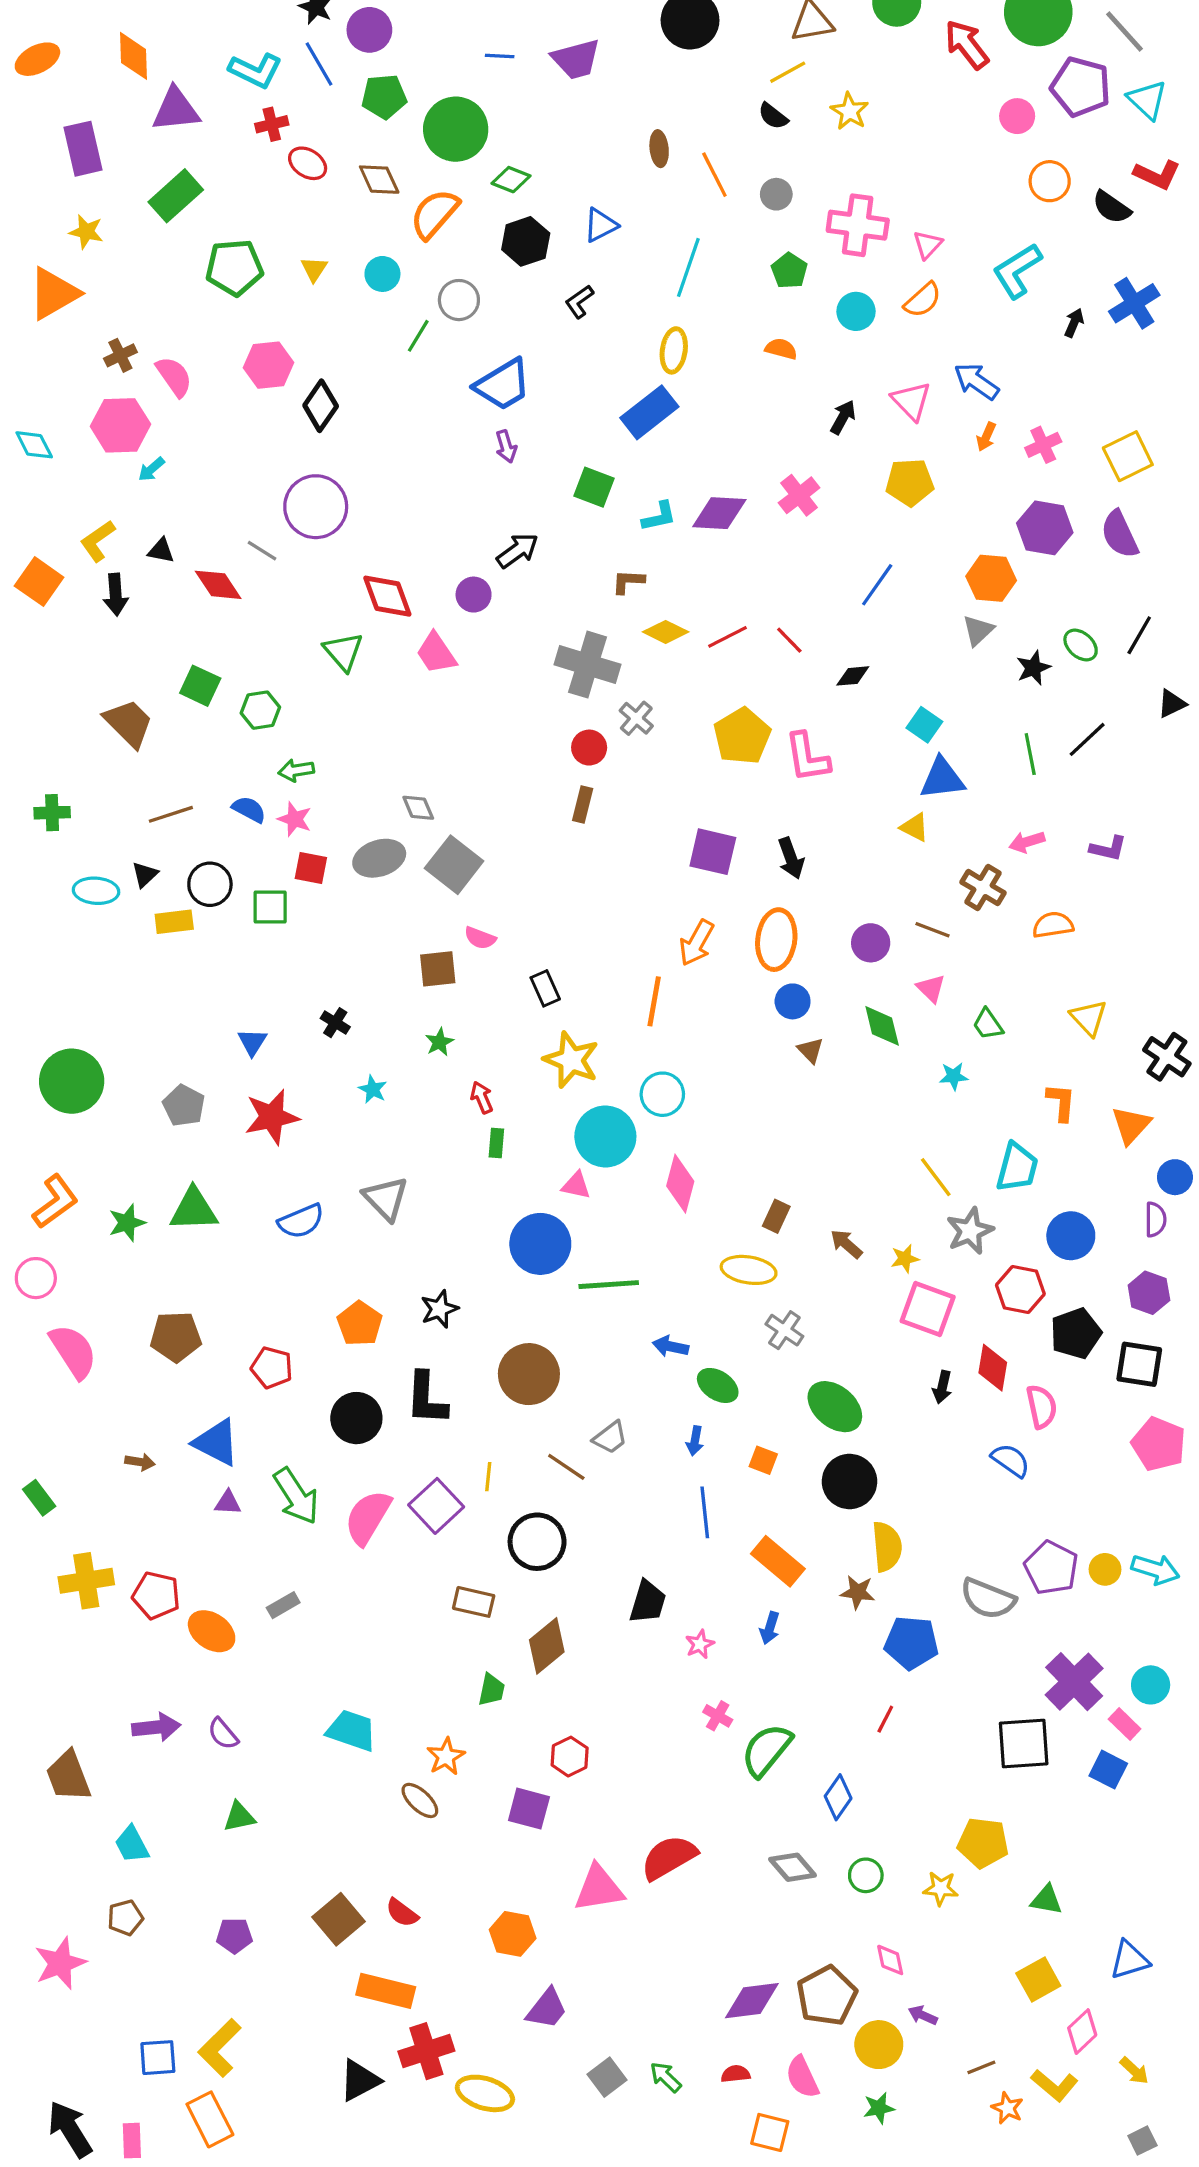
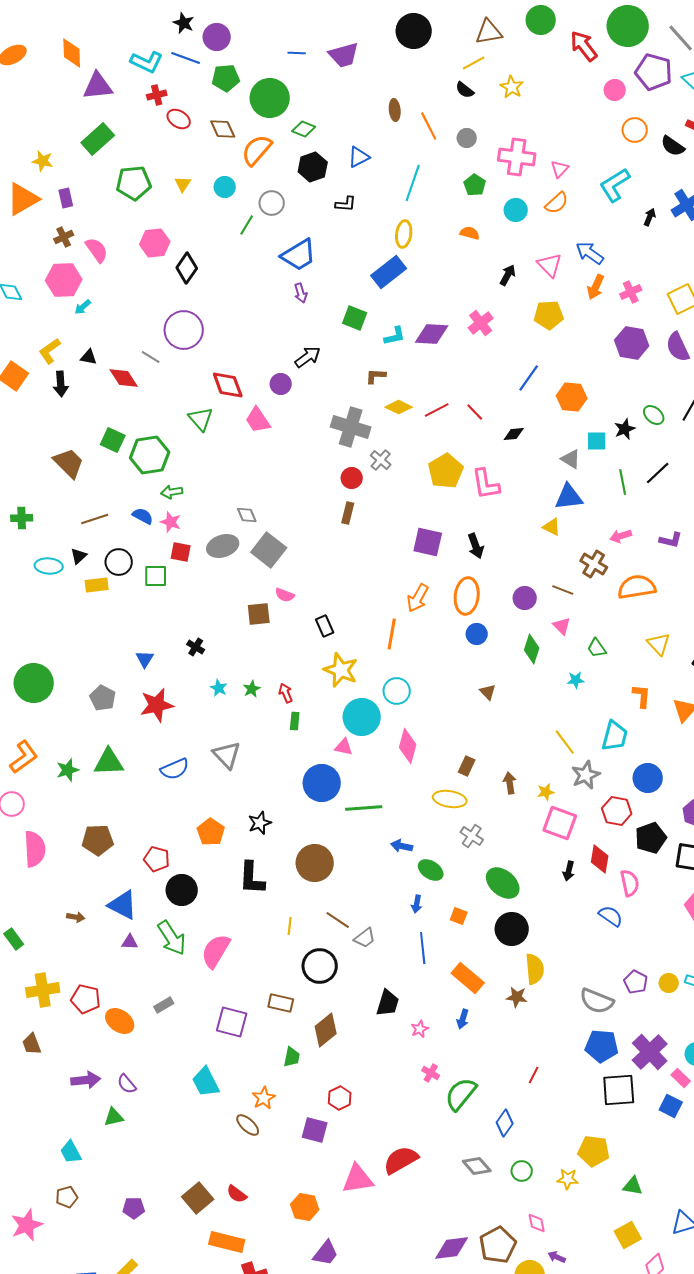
blue line: (319, 64) -> (186, 58), turned -40
purple rectangle: (83, 149) -> (66, 198), moved, size x0.6
black L-shape: (579, 302) -> (346, 204), turned -140
orange arrow: (986, 437) -> (596, 287), size x1.4
orange hexagon: (991, 578) -> (572, 397), moved
gray triangle: (978, 630) -> (571, 459), moved, turned -45
green hexagon: (260, 710) -> (150, 455), size x1.6
cyan square: (924, 725) -> (597, 441), moved, turned -35
orange semicircle: (1053, 925) -> (637, 587), size x1.5
green diamond: (882, 1026) -> (532, 649), turned 32
green star: (439, 1042) -> (252, 689), moved
brown triangle: (810, 1050) -> (488, 692), moved
brown arrow: (846, 1244) -> (510, 783), turned 40
pink semicircle: (73, 1351) -> (35, 849), turned 30
black circle: (356, 1418) -> (182, 890), moved
gray trapezoid: (610, 1438) -> (365, 938), moved
purple square: (436, 1506) -> (232, 1022), moved, turned -32
purple pentagon: (1051, 1568) -> (636, 982), size x0.7
blue pentagon: (911, 1643) -> (602, 1046), moved
cyan trapezoid: (352, 1730) -> (206, 1082), turned -136
brown trapezoid: (68, 1776) -> (32, 1044), moved, size x0.7
green triangle: (239, 1817) -> (114, 1117), moved

